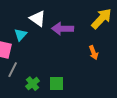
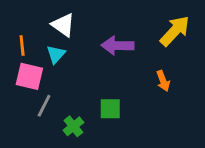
white triangle: (38, 19) -> (63, 25), moved
green square: (57, 84) -> (110, 109), moved

